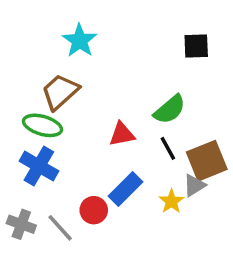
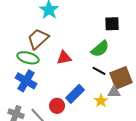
black square: (196, 46) -> (112, 24), moved
red triangle: (122, 134) -> (64, 58), moved
black line: (168, 148) -> (99, 71), turned -32
gray triangle: (194, 185) -> (114, 92), turned 32

